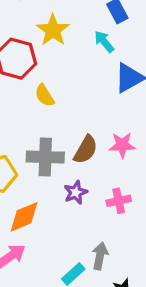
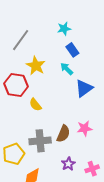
purple star: (76, 192) -> (68, 164), moved
pink cross: (119, 201) -> (92, 169), moved

